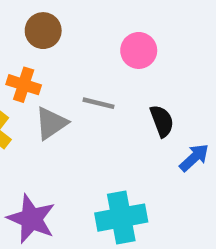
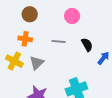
gray triangle: (51, 123) -> (37, 63), moved

